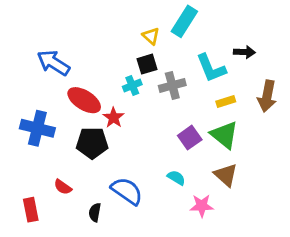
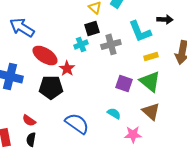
purple square: (190, 138) -> (124, 83), turned -36
black semicircle: (95, 212) -> (31, 139), moved

